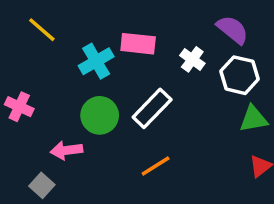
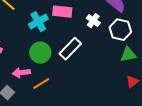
orange line: (156, 166) -> (41, 84), moved

